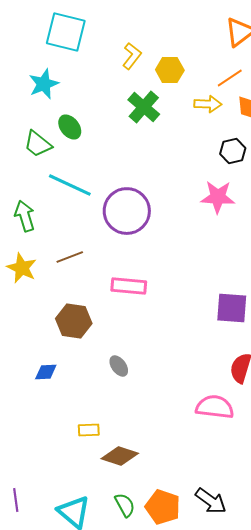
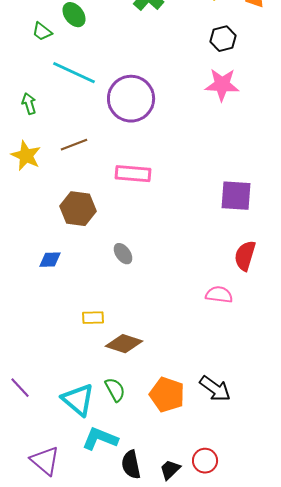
green trapezoid: (38, 144) -> (42, 32), size x0.7
black hexagon: (233, 151) -> (223, 39), moved
green arrow: (25, 216) -> (29, 104), size x0.7
pink semicircle: (215, 407) -> (219, 295), size x0.7
purple line: (16, 500) -> (20, 388), turned -35
green semicircle: (125, 505) -> (115, 390), moved

